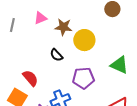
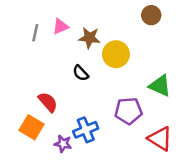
gray line: (12, 25) -> (35, 33), moved
purple pentagon: (83, 78) -> (129, 111), moved

